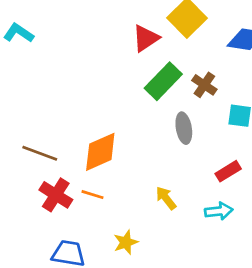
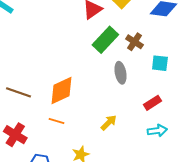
red cross: (56, 195) -> (15, 135), moved
yellow arrow: (166, 198) -> (109, 123), turned 84
cyan arrow: (219, 211) -> (157, 131), moved

